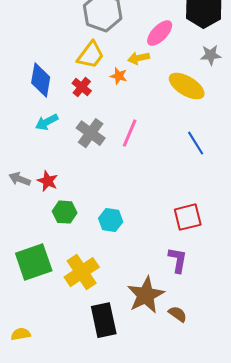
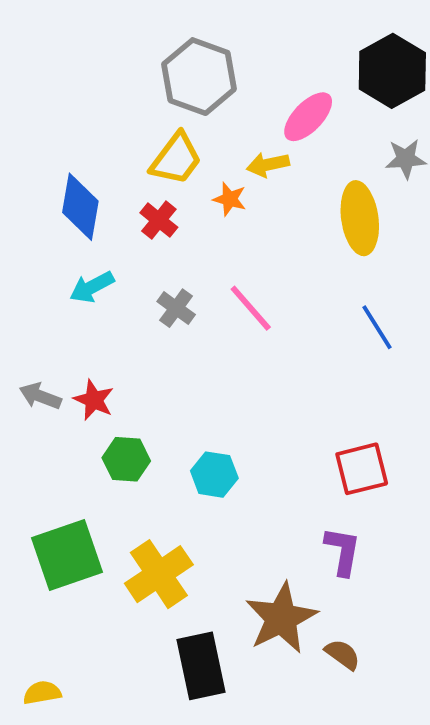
yellow ellipse: (187, 86) -> (360, 218), turned 51
gray cross: (91, 133) -> (176, 308), size x0.7
pink line: (130, 133) -> (251, 308), turned -64

